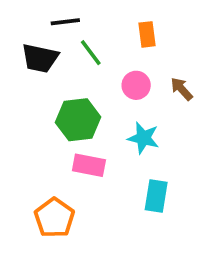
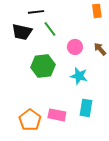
orange rectangle: (147, 34) -> (97, 11), moved
pink rectangle: (89, 165) -> (57, 115), moved

